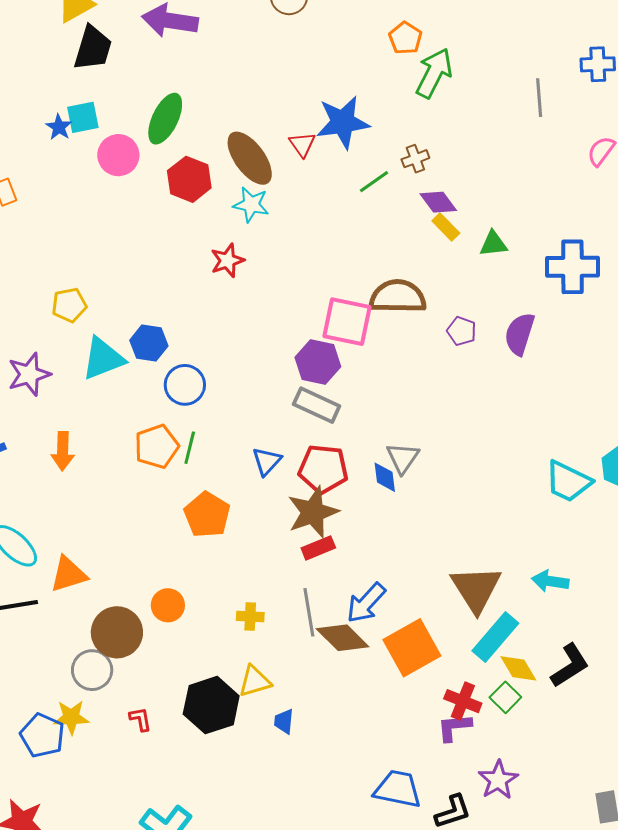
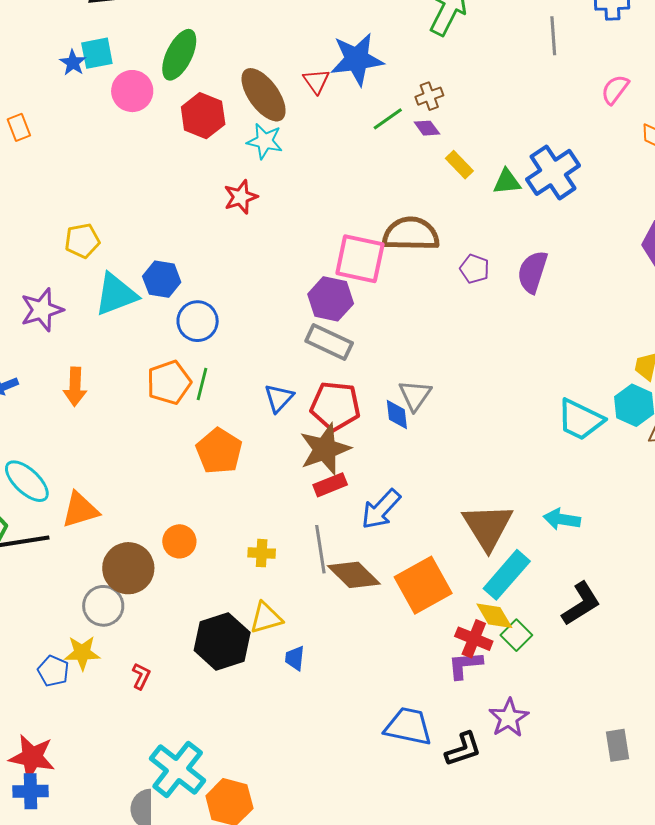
purple diamond: (438, 202) -> (427, 128), moved, size x0.7
blue cross: (573, 267) -> (553, 172), moved, turned -34
blue arrow: (366, 603) -> (381, 509), moved
yellow diamond: (518, 668) -> (494, 616), moved
red L-shape: (140, 719) -> (141, 676), moved, turned 36
blue pentagon: (42, 735) -> (53, 671), size x0.7

